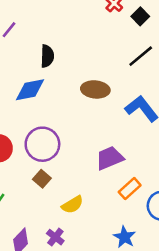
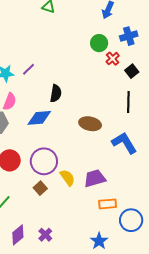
black line: (141, 56) -> (128, 102), turned -55
orange rectangle: (130, 189) -> (108, 204), turned 30
yellow semicircle: (72, 205) -> (67, 178), moved, turned -102

